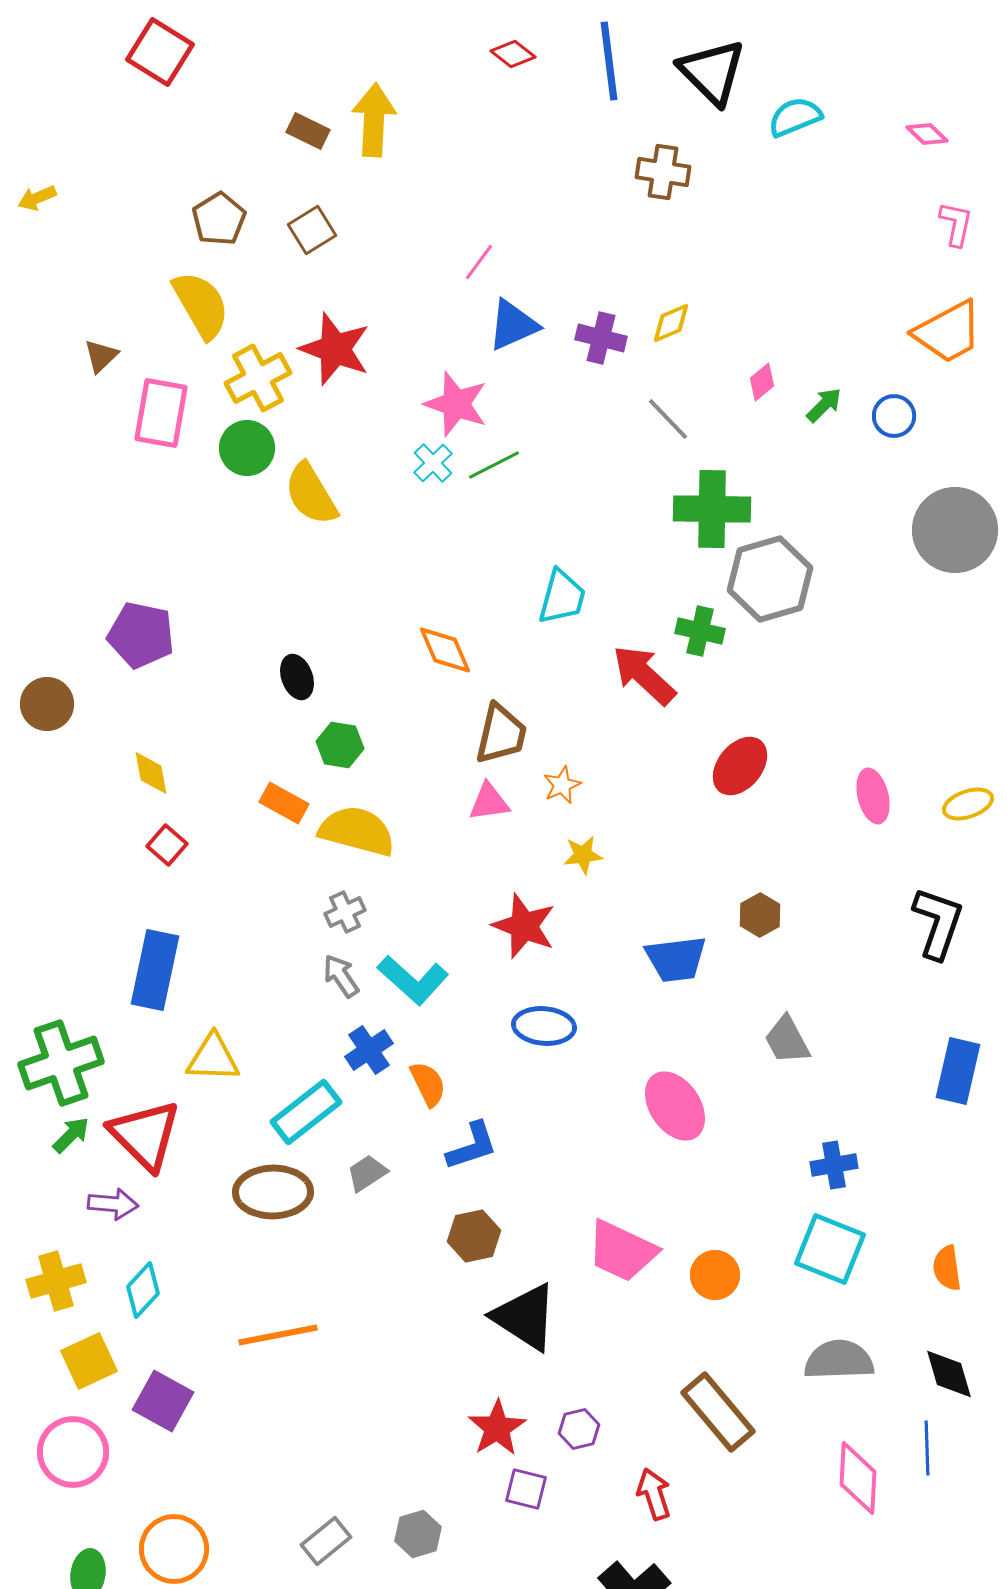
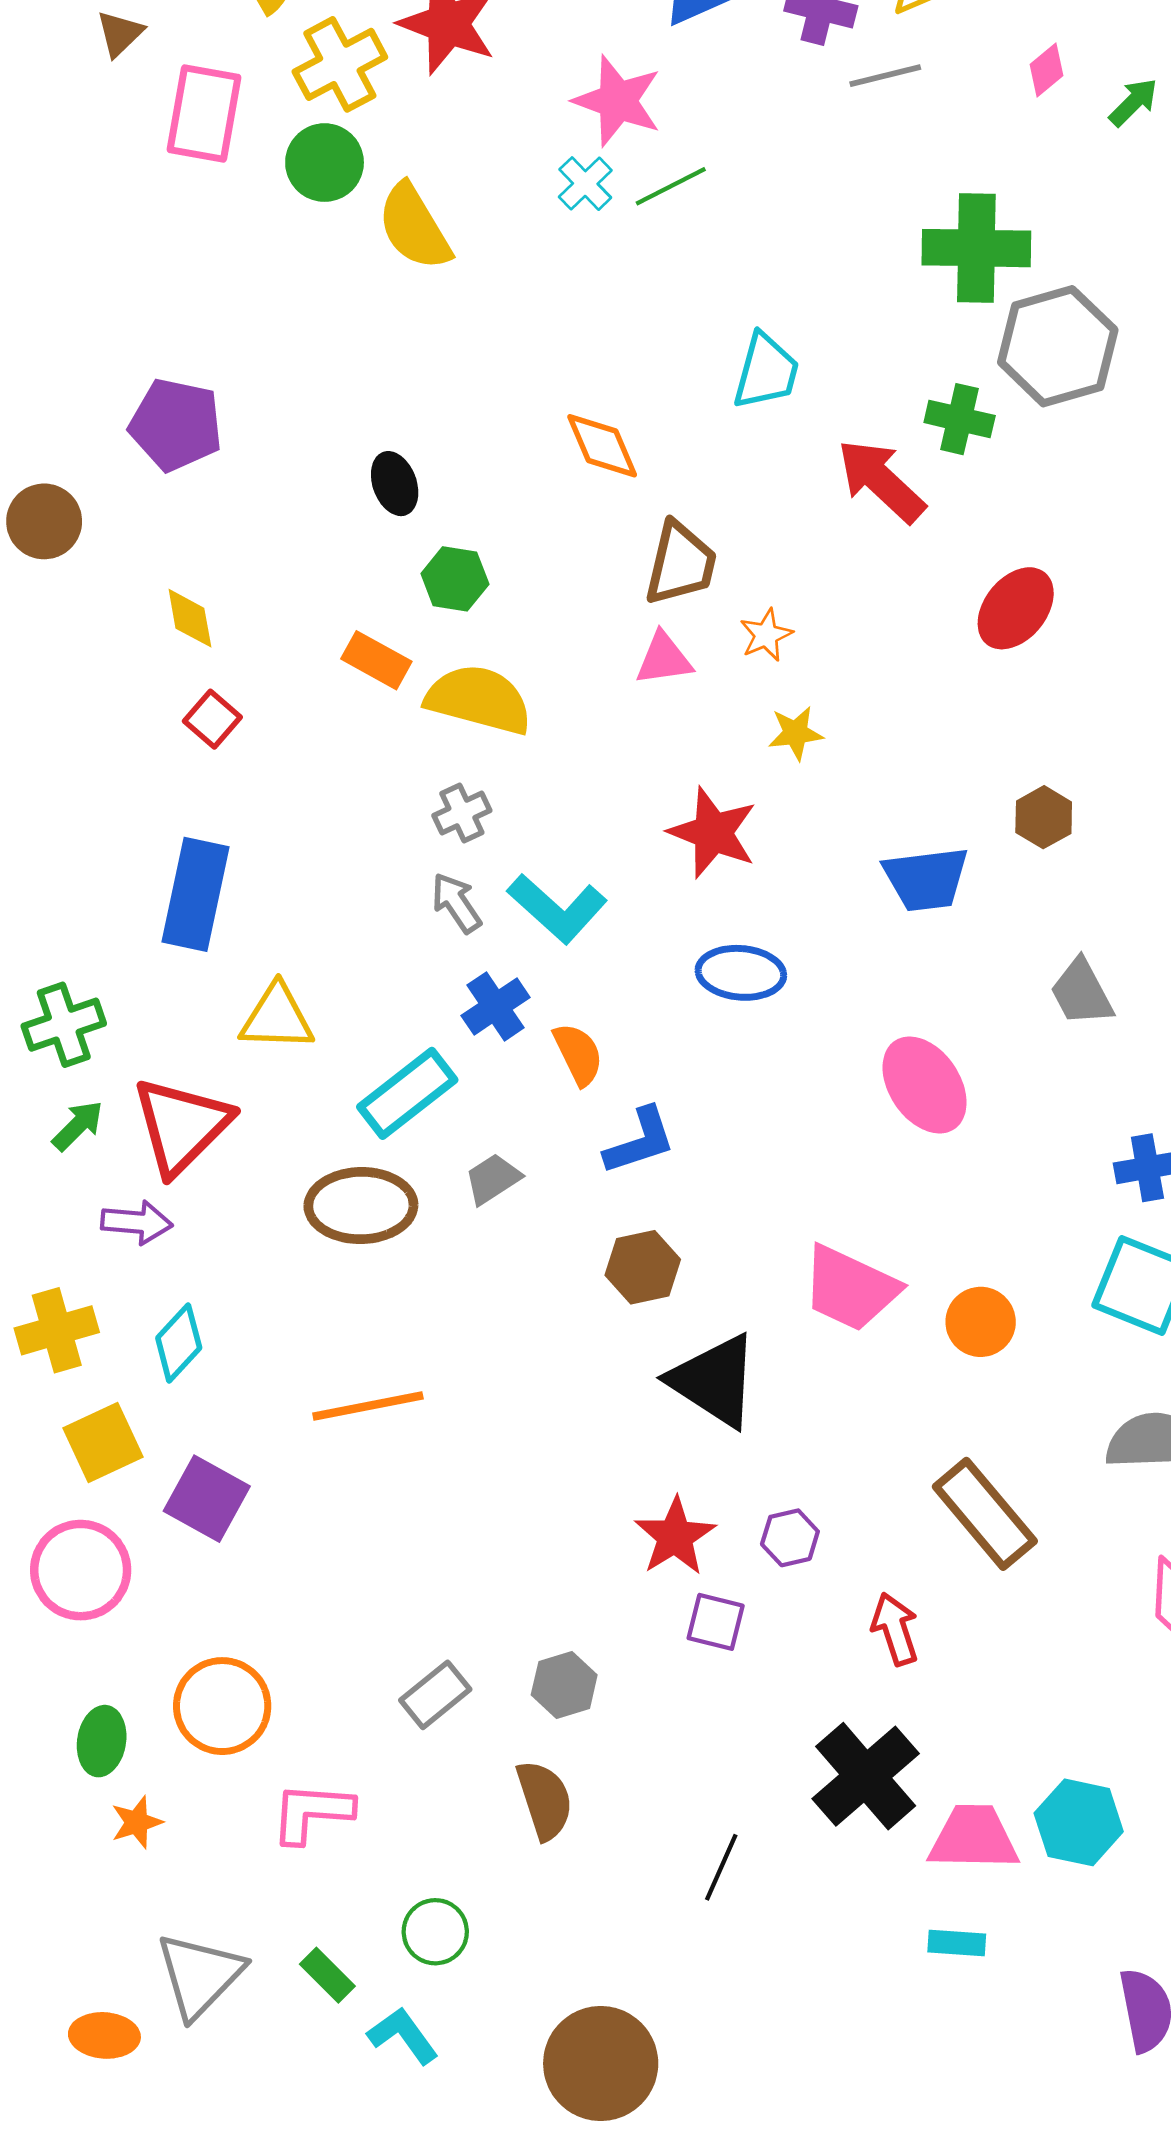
gray line: (668, 419) -> (885, 76), moved, turned -60
green cross: (61, 1063) -> (64, 1025), size x0.7
red triangle: (145, 1135) -> (182, 1126), turned 30

